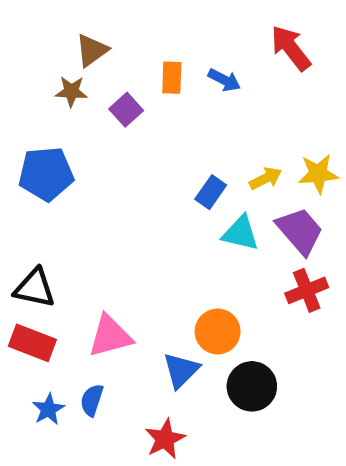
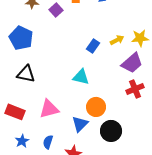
blue pentagon: (46, 174) -> (21, 38), turned 30
purple trapezoid: (300, 231) -> (132, 63), turned 90
cyan triangle: (240, 233) -> (81, 77), moved
black triangle: (35, 288) -> (26, 74), moved
blue semicircle: (92, 400) -> (48, 142), moved

